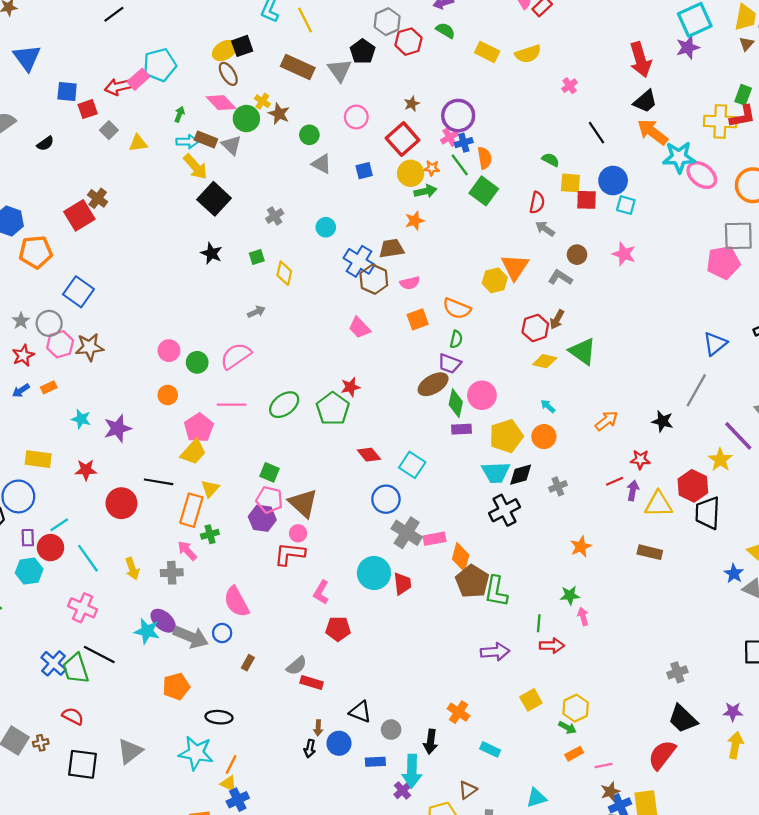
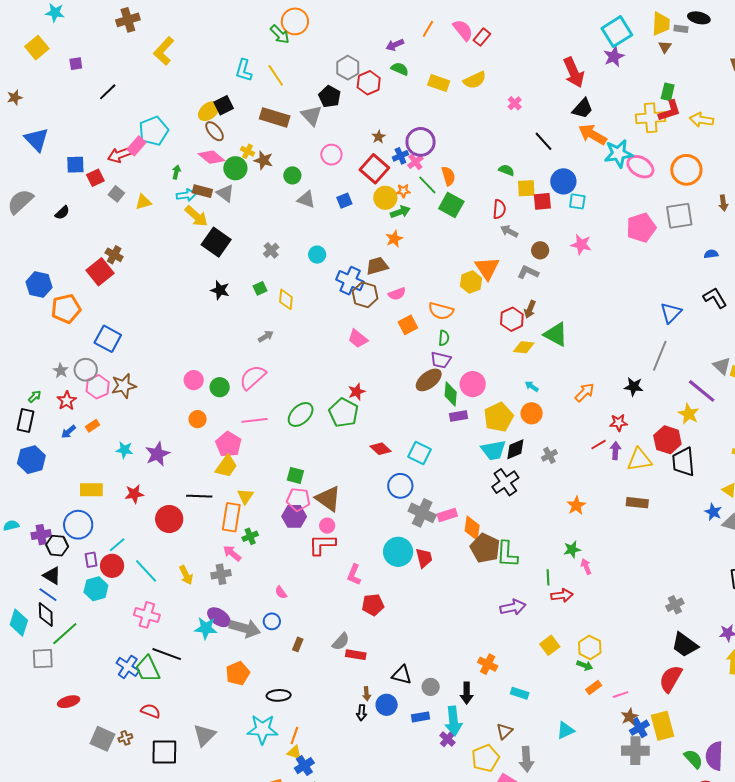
blue cross: (464, 143) -> (400, 156), moved
pink pentagon: (723, 262) -> (641, 228), moved
pink semicircle: (236, 602) -> (281, 592), size x0.5

